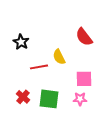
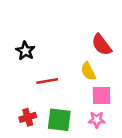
yellow semicircle: (59, 57) -> (88, 71), moved
red cross: (23, 97) -> (28, 117), turned 32

